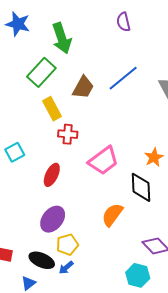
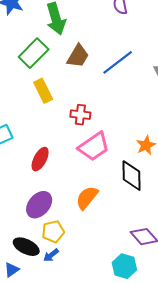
brown trapezoid: (83, 87) -> (78, 56), moved
red cross: (68, 134) -> (80, 115), moved
orange semicircle: (112, 215) -> (87, 198), moved

